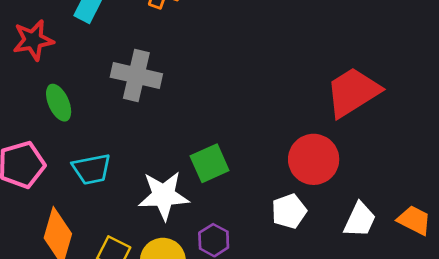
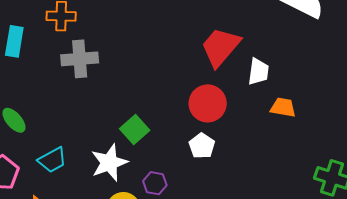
gray cross: (136, 75) -> (80, 59), moved
white trapezoid: (360, 220) -> (258, 72), moved
orange trapezoid: (414, 220) -> (283, 107), moved

